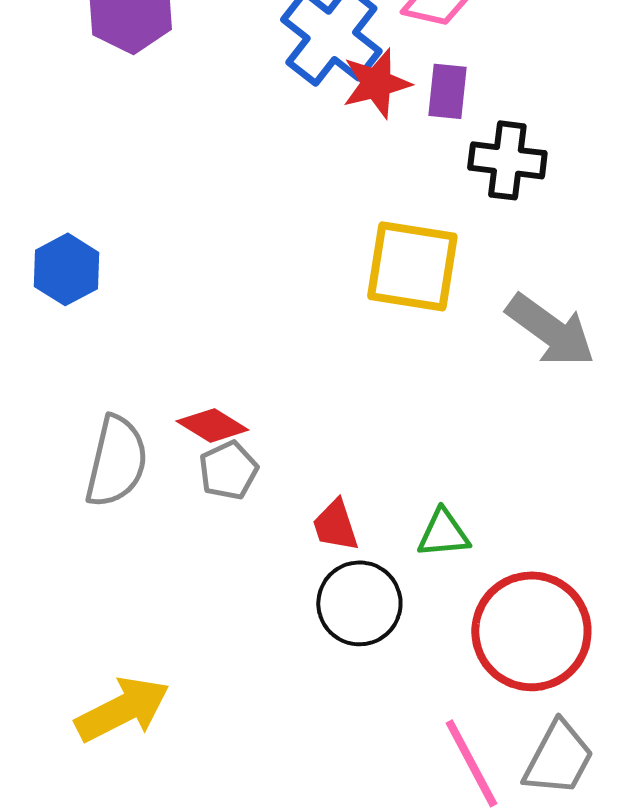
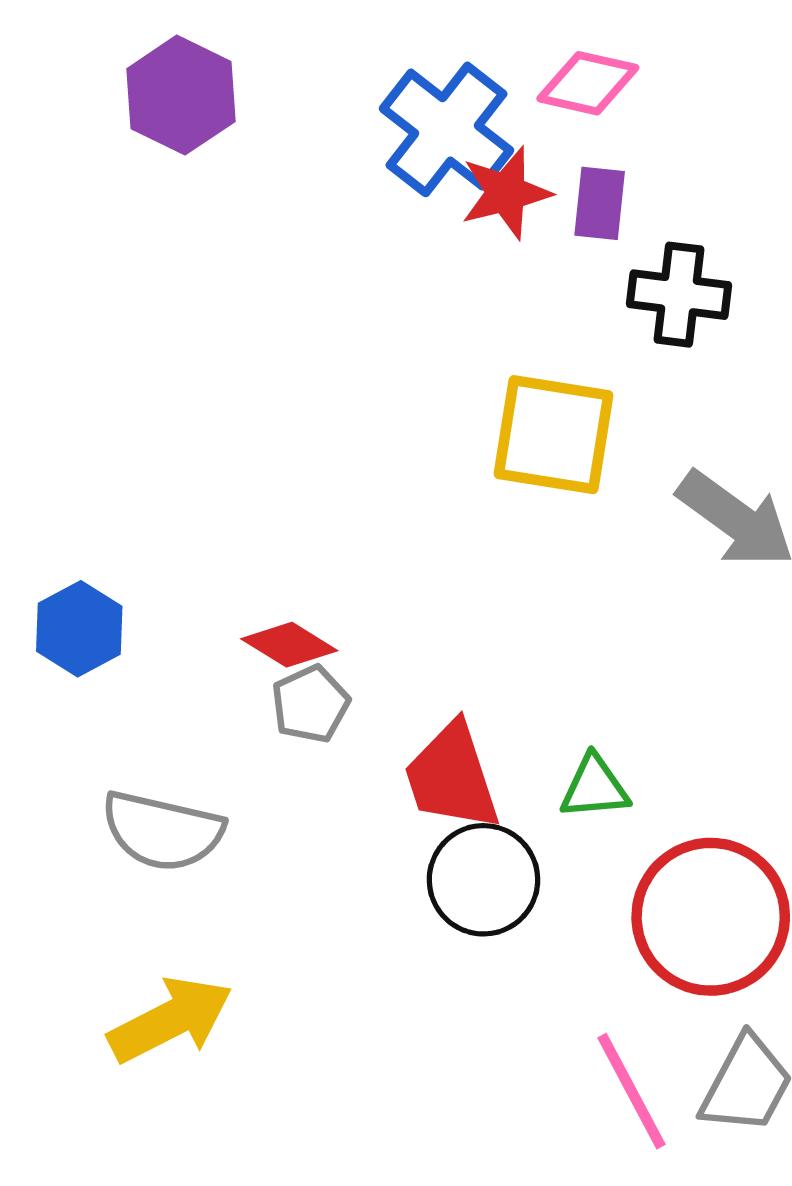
blue hexagon: (66, 269) -> (79, 629), moved
gray semicircle: (116, 461) -> (162, 831), moved, turned 90
red trapezoid: (335, 525) -> (452, 777), size x1.6

